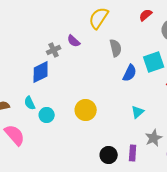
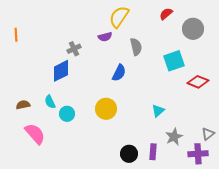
purple semicircle: (74, 41) -> (105, 37), moved, turned -56
blue semicircle: (130, 73) -> (119, 73), moved

